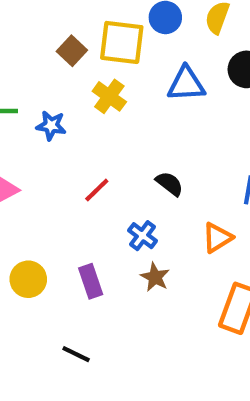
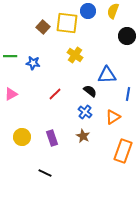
blue triangle: (186, 84) -> (107, 75), moved
yellow cross: (109, 96) -> (75, 55), moved
blue cross: (143, 236) -> (85, 112), moved

